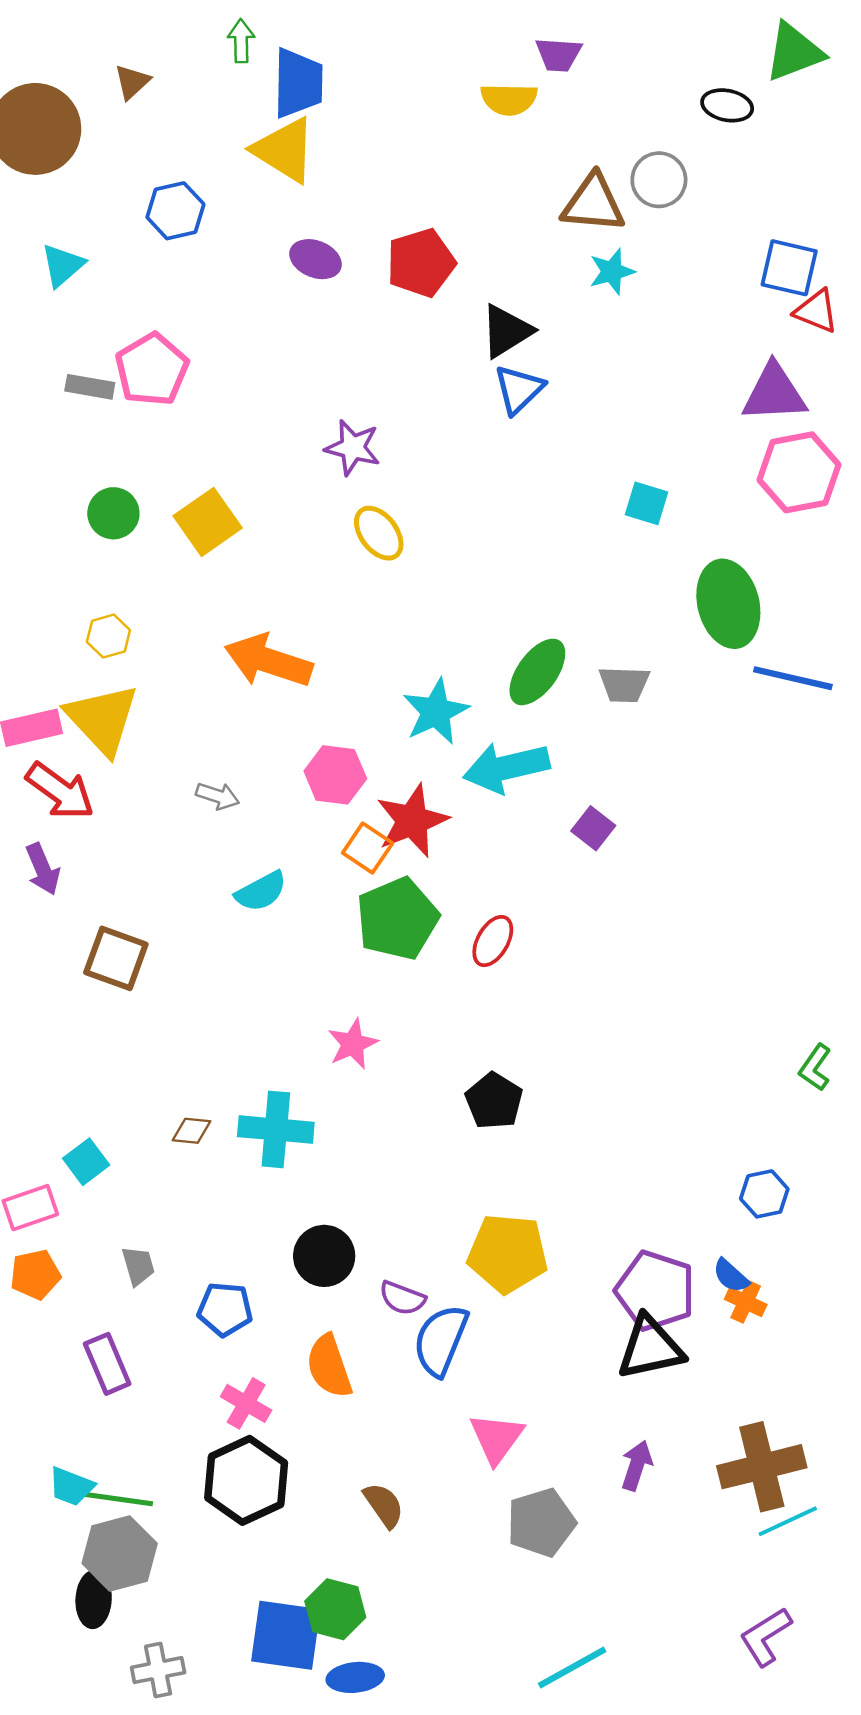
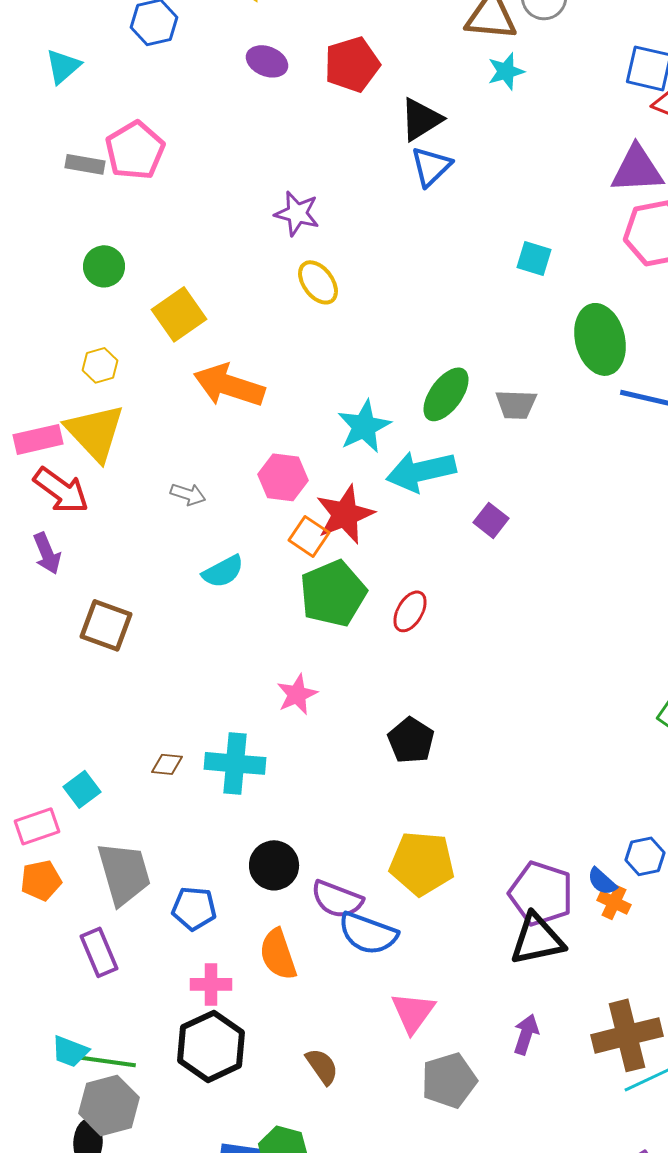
yellow square: (208, 522) -> (179, 314), moved
blue hexagon: (764, 1194) -> (645, 856), moved
gray trapezoid: (138, 1266) -> (124, 873), size x2.0
purple semicircle: (402, 1298) -> (337, 899), size x1.4
blue semicircle: (441, 1340) -> (368, 933), turned -92
pink cross: (246, 1403) -> (211, 984), turned -30

